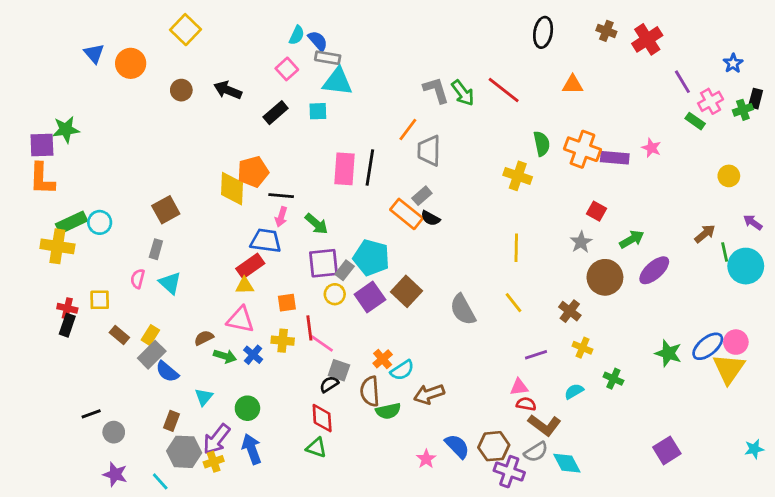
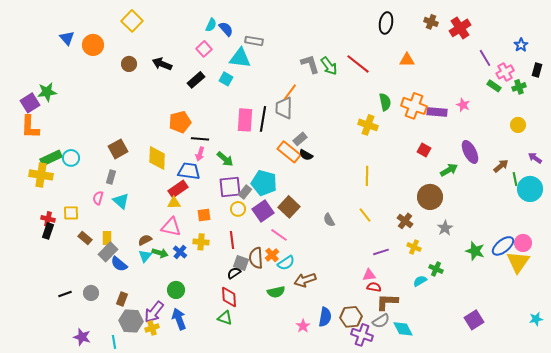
gray rectangle: (328, 58) -> (254, 41), moved
green cross: (743, 110) -> (519, 87), moved
cyan square: (318, 111) -> (226, 79), turned 32
purple square: (42, 145) -> (30, 103), turned -30
gray trapezoid: (429, 151) -> (284, 108), moved
yellow diamond: (232, 189) -> (157, 158), moved
gray star: (581, 242) -> (445, 228), moved
purple ellipse: (654, 270) -> (470, 152), moved, turned -75
gray semicircle: (463, 310) -> (329, 220), size x0.6
red line: (309, 328) -> (232, 240), moved
yellow rectangle: (150, 335) -> (107, 238), turned -32
pink line: (322, 343) -> (279, 235), moved
brown semicircle: (370, 391) -> (256, 258), moved
cyan semicircle: (574, 391) -> (420, 281), moved
cyan triangle: (204, 397) -> (145, 256), moved
brown L-shape: (544, 425) -> (387, 302), turned 145
gray circle: (114, 432) -> (91, 293), moved
blue semicircle: (457, 446) -> (325, 317), turned 54
cyan line: (160, 481) -> (114, 342), turned 32

